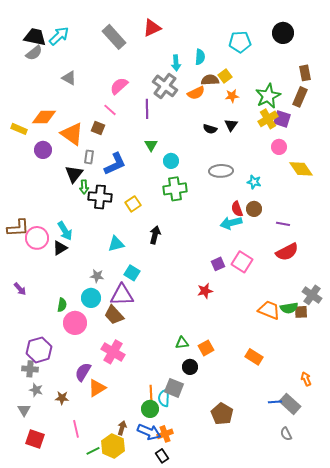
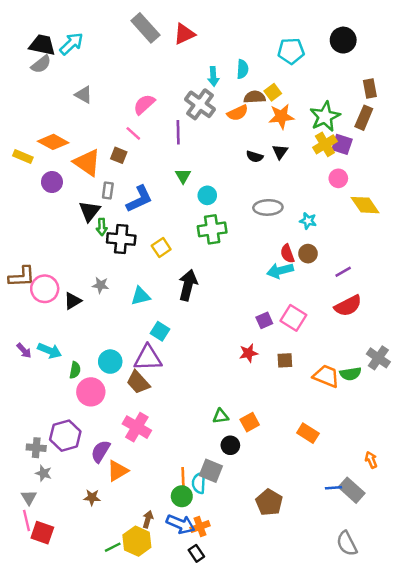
gray rectangle: (114, 37) -> (145, 28), moved
orange star: (232, 96) -> (281, 116), size x1.5
orange diamond: (44, 117) -> (53, 142), turned 30
purple line: (283, 224) -> (343, 272), turned -40
cyan arrow: (65, 231) -> (50, 351), moved, turned -36
black arrow: (155, 235) -> (188, 285), size x1.4
gray star: (97, 276) -> (101, 285), moved
brown square: (301, 312) -> (285, 360), moved
purple hexagon: (39, 350) -> (65, 436), moved
brown star: (62, 398) -> (92, 497), moved
pink line: (76, 429) -> (26, 521), moved
gray semicircle: (286, 434) -> (347, 544), moved, size x1.5

